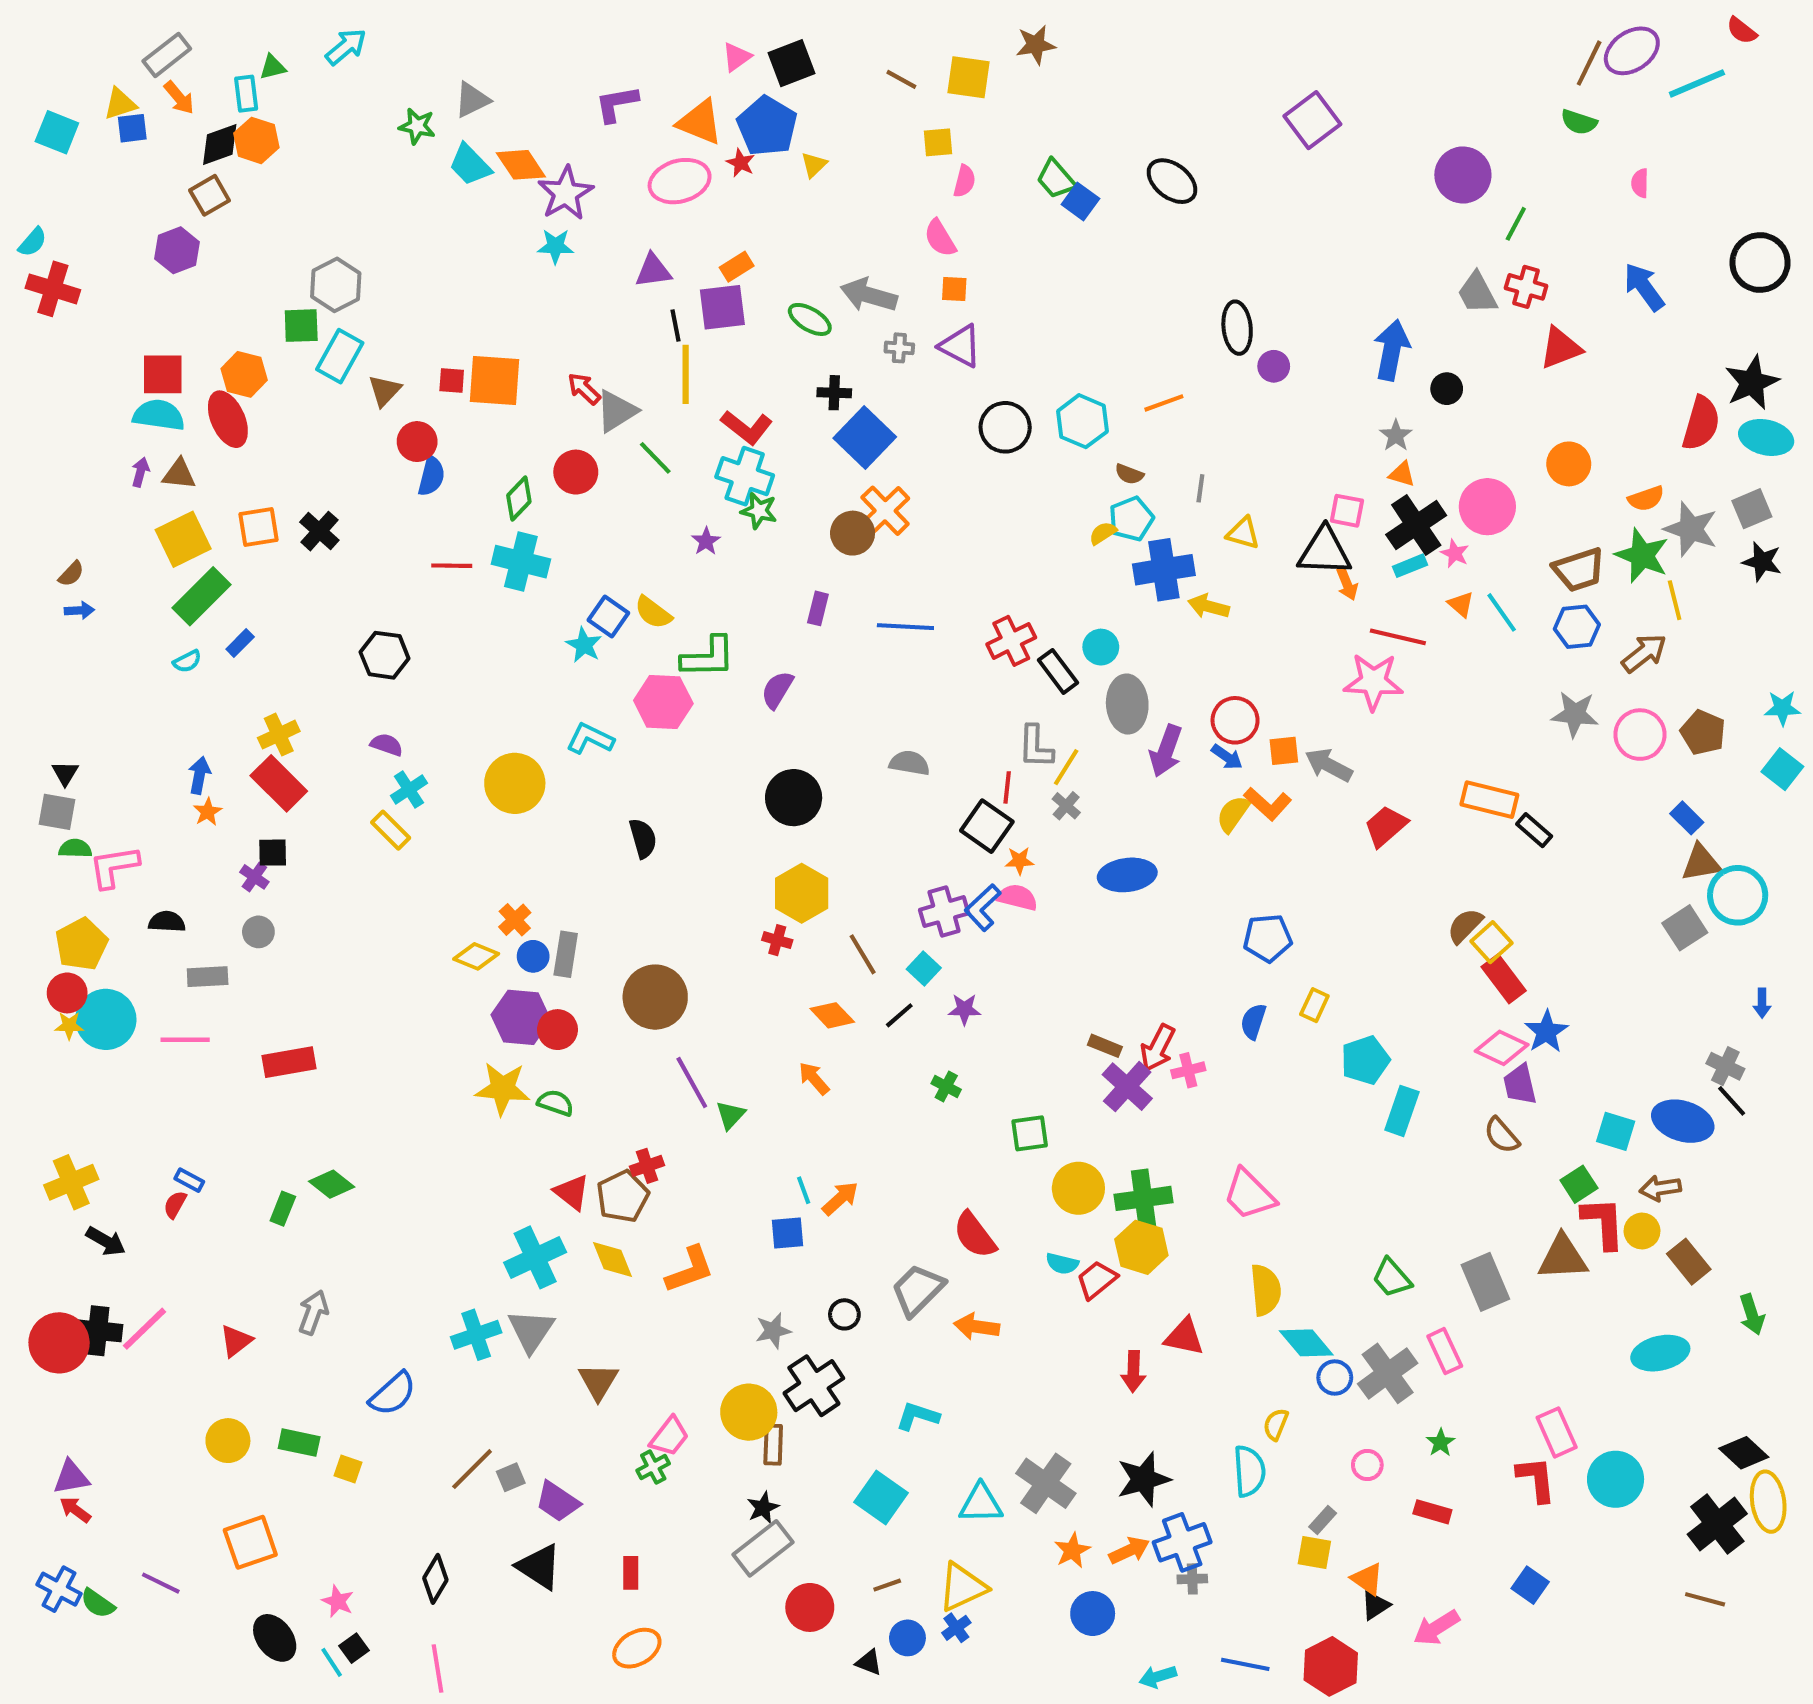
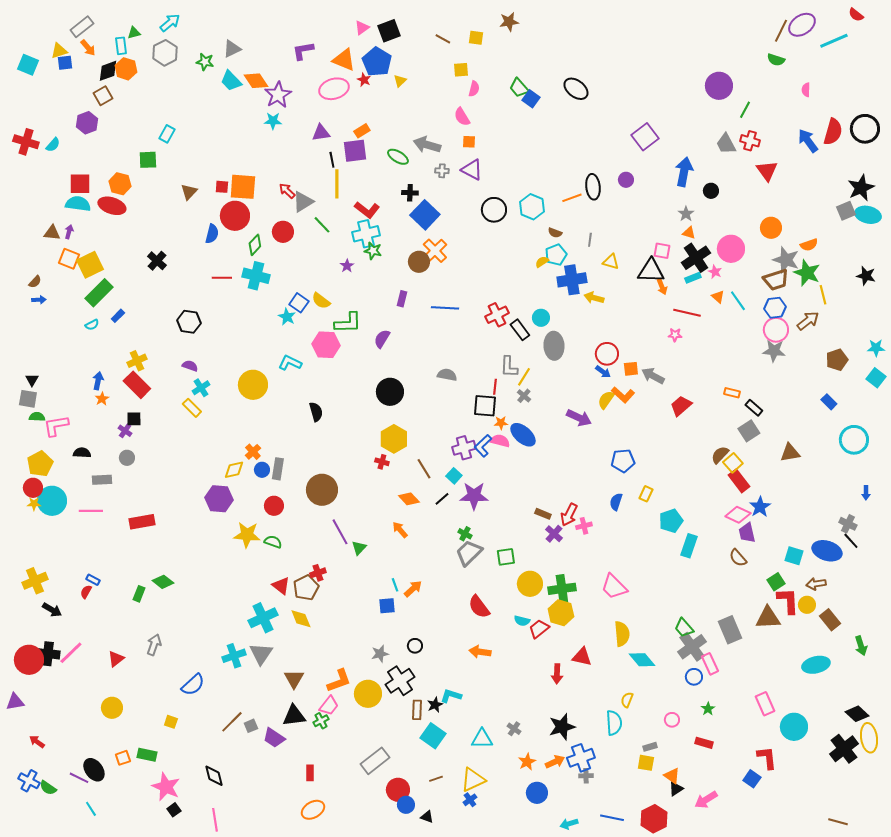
yellow square: (969, 77) -> (476, 38), size x0.7
purple square: (1312, 120) -> (645, 137), moved
cyan semicircle: (33, 242) -> (53, 145), moved
gray hexagon: (336, 285) -> (165, 53), moved
black ellipse: (1237, 328) -> (593, 187), moved
red triangle: (1561, 348) -> (767, 171), turned -45
cyan rectangle: (340, 356) -> (167, 134), moved, size x0.7
red ellipse: (228, 419) -> (112, 206), turned -48
red semicircle: (1701, 423) -> (833, 132), moved
red circle: (417, 442) -> (235, 216), moved, size x1.5
brown triangle: (179, 474) -> (52, 233), moved
cyan cross: (745, 476) -> (366, 234), turned -32
gray square: (1752, 509) -> (846, 211), moved
orange square: (258, 527) -> (69, 259), moved, turned 30
gray star: (1691, 529) -> (786, 260), moved
pink star: (1373, 682) -> (675, 335), size x0.5
brown pentagon: (1703, 733) -> (837, 360), turned 30
pink circle: (1640, 735) -> (776, 330), moved
purple arrow: (1166, 751) -> (579, 418), moved, turned -85
orange rectangle: (1489, 800) -> (732, 393), size x0.6
black square: (987, 826) -> (485, 406), turned -30
brown triangle: (1701, 863) -> (790, 453), moved
blue ellipse: (1127, 875) -> (523, 435), moved, turned 48
gray square: (1685, 928) -> (749, 431), moved
yellow diamond: (476, 956) -> (234, 470), turned -35
purple star: (964, 1009) -> (474, 496), size x1.8
purple hexagon: (521, 1017) -> (219, 499), moved
purple cross: (1127, 1087) -> (554, 534), size x0.7
orange L-shape: (690, 1270) -> (339, 681), moved
gray trapezoid: (918, 1290) -> (469, 553), moved
gray cross: (1388, 1373) -> (692, 647), moved
blue circle: (1335, 1378) -> (694, 677), moved
green rectangle: (299, 1443) -> (147, 755), moved
brown rectangle: (773, 1445) -> (417, 710), moved
purple triangle: (71, 1477) -> (15, 702), moved
red L-shape: (1536, 1479) -> (767, 758), moved
gray cross: (1046, 1483) -> (514, 729), size x0.5
black star: (763, 1508) -> (435, 705), moved
gray rectangle: (1323, 1520) -> (650, 747), turned 32
orange square: (250, 1542) -> (123, 758), size x0.6
black triangle: (539, 1567) -> (294, 716), moved, turned -40
black diamond: (435, 1579) -> (214, 776), turned -45
brown line: (1705, 1599) -> (838, 822), moved
pink star: (338, 1601) -> (166, 787), size x1.8
black ellipse: (275, 1638) -> (94, 770), moved
blue circle: (907, 1638) -> (406, 805), moved
cyan line: (332, 1662) -> (91, 809), moved

